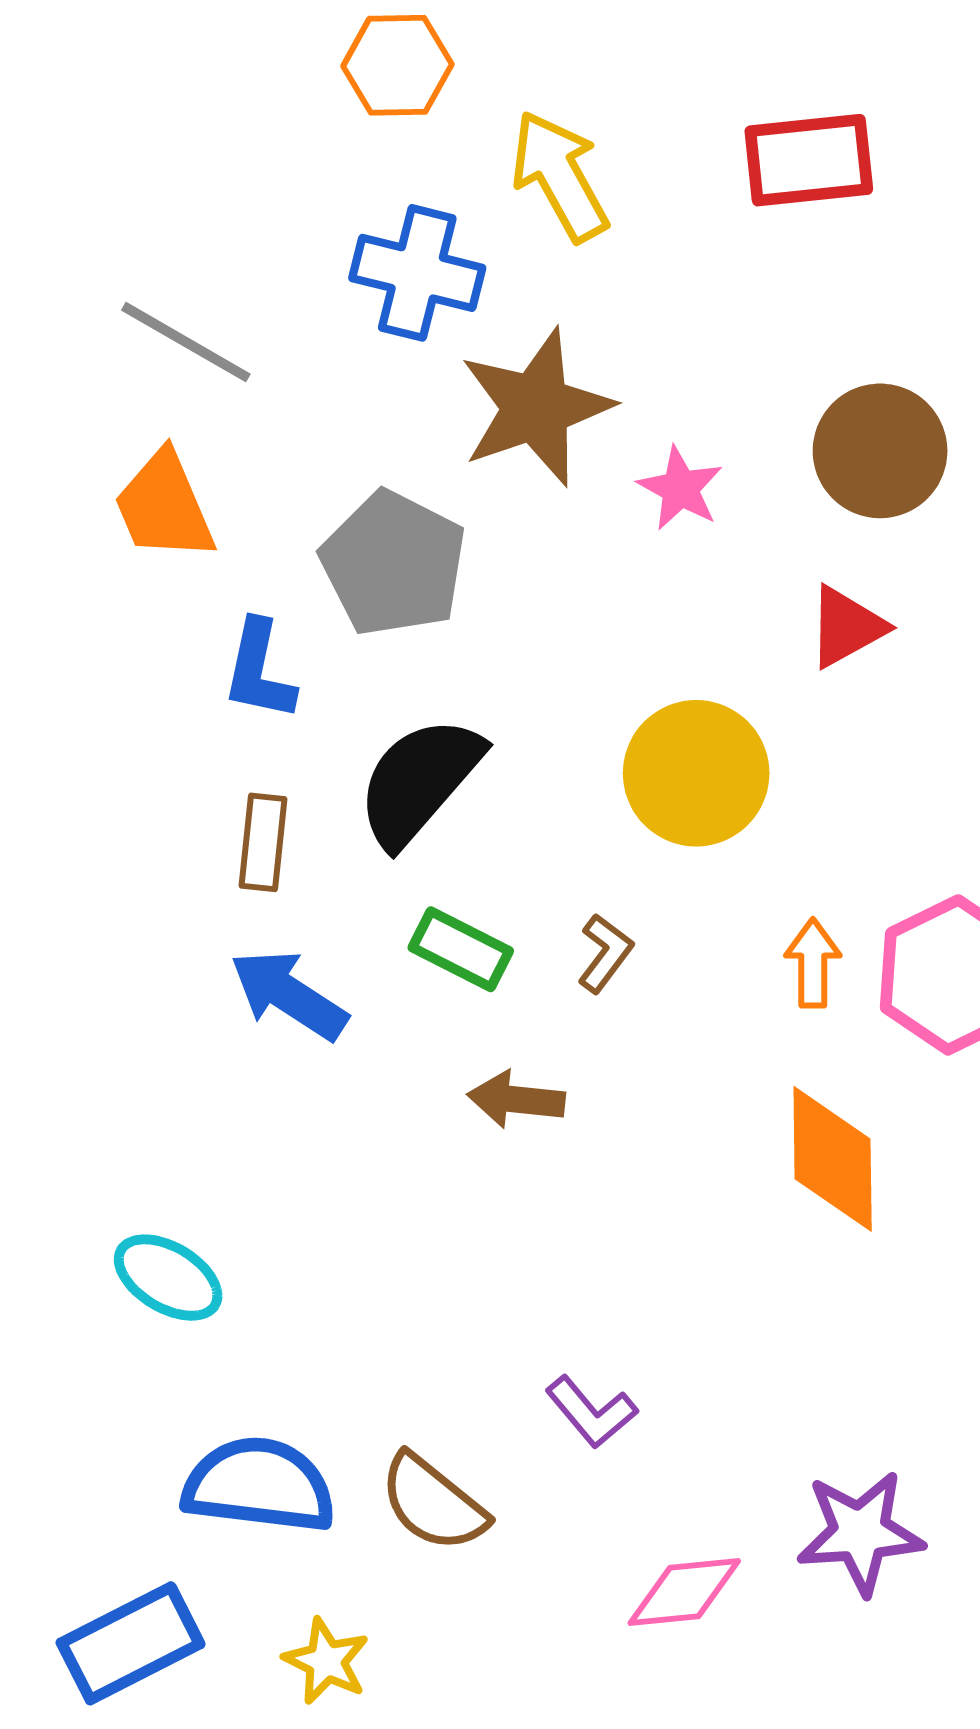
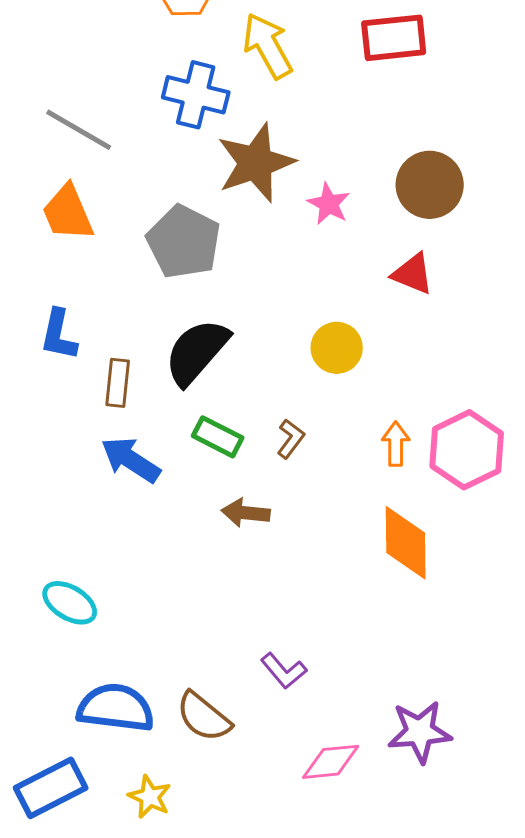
red triangle: (846, 627) -> (413, 274), turned 51
blue L-shape: (259, 670) -> (59, 335), moved
yellow circle: (696, 773) -> (337, 348), size x0.7

